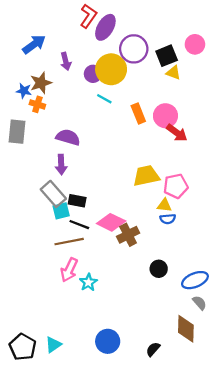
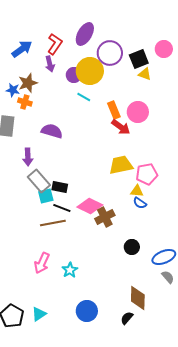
red L-shape: (88, 16) -> (55, 44), moved
red arrow: (177, 133) -> (121, 127), moved
purple arrow: (61, 164) -> (28, 157), moved
blue semicircle: (168, 219) -> (140, 203), turned 40
pink arrow: (69, 270) -> (42, 263), moved
cyan star: (88, 282) -> (70, 270), moved
brown diamond: (186, 329) -> (138, 298), moved

